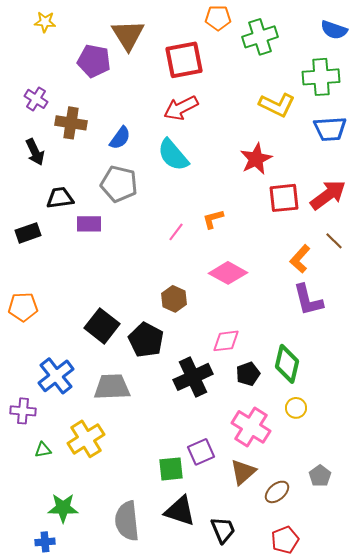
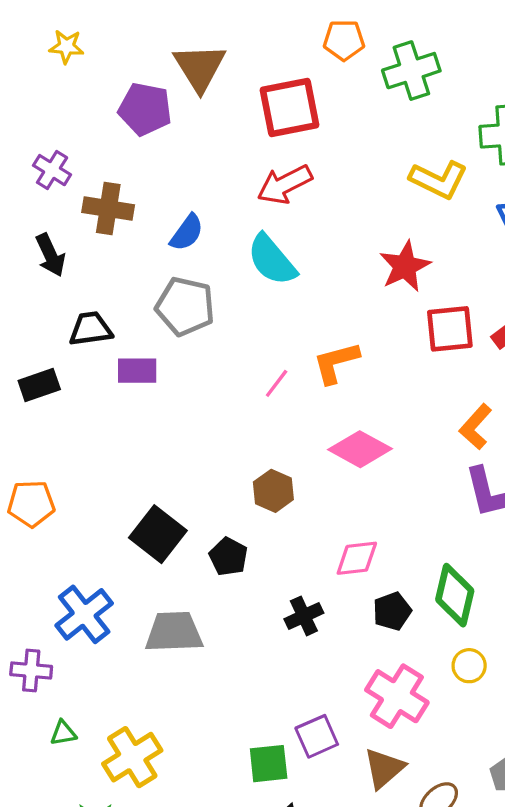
orange L-shape: (213, 219) -> (336, 363), size x1.4
black pentagon: (146, 340) -> (228, 557), size x0.7
black cross: (193, 377) -> (304, 616), size x0.6
yellow cross: (86, 439) -> (132, 757), moved

